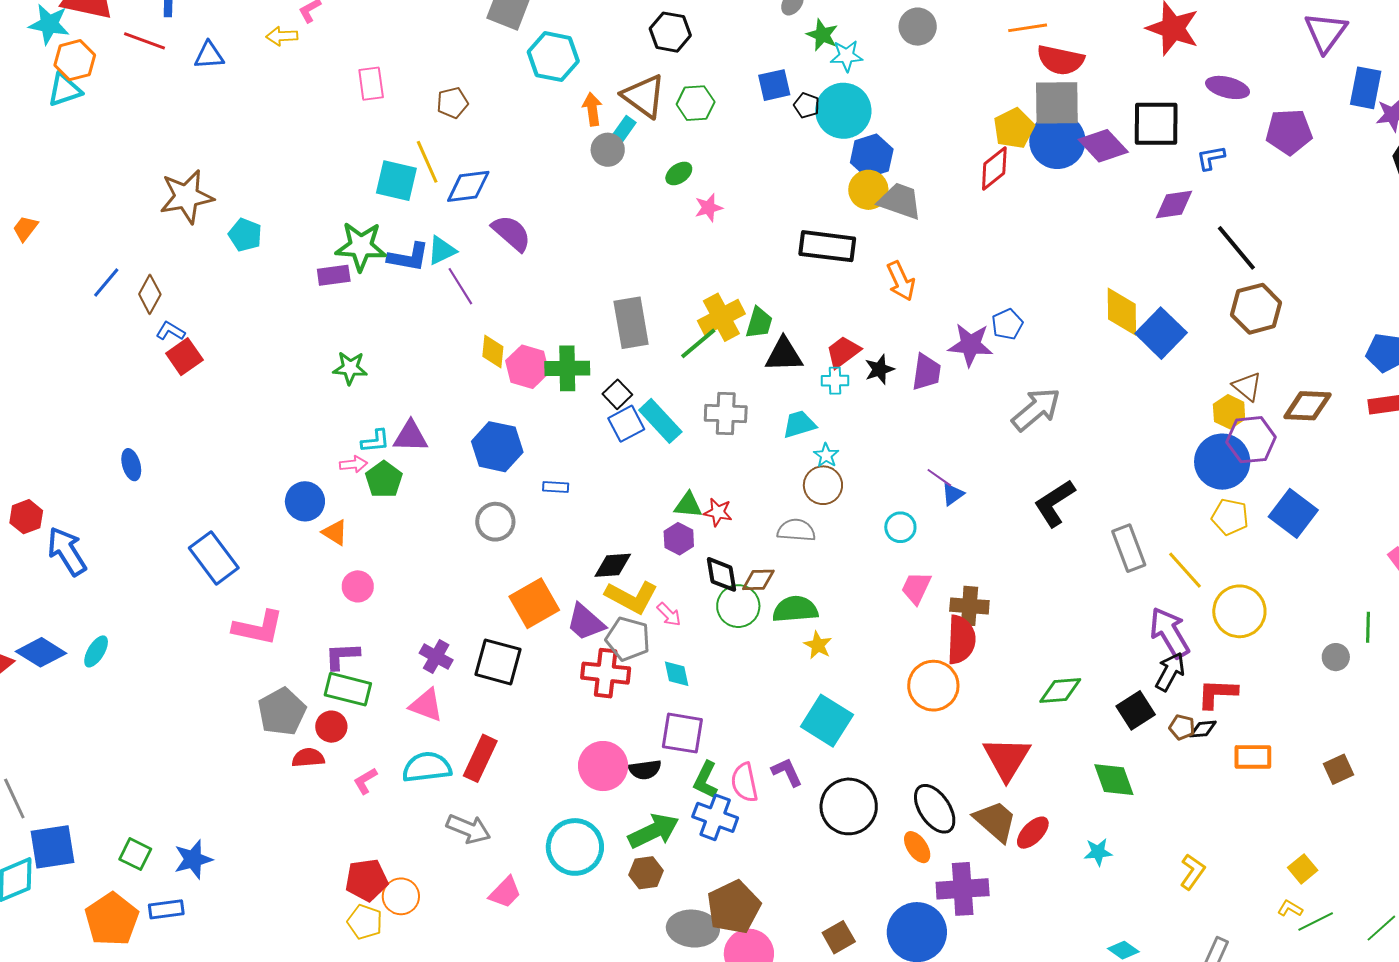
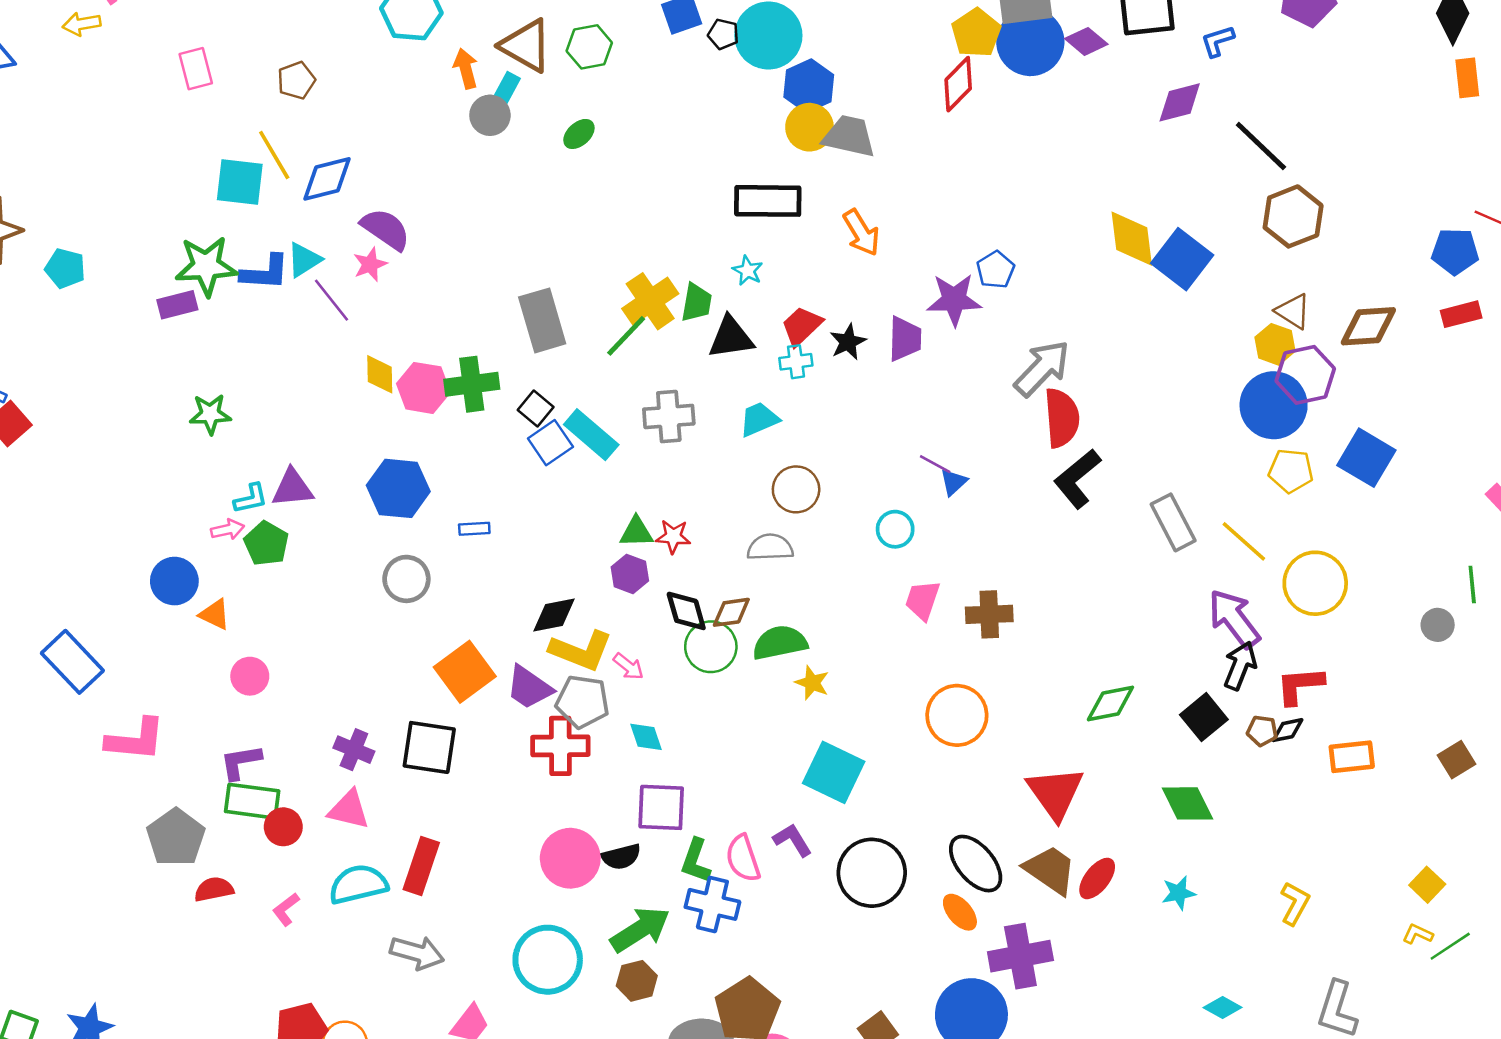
purple diamond: (1103, 146) -> (1086, 41), size x0.7
pink star: (709, 208) -> (370, 264), moved
cyan star: (826, 455) -> (748, 271), moved
red semicircle: (961, 640) -> (1062, 418), moved
red circle: (331, 727) -> (283, 827), moved

